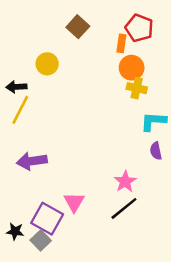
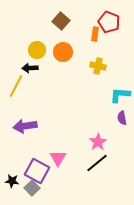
orange circle: (132, 68) -> (63, 52), moved
black arrow: (16, 87) -> (30, 68), moved
yellow cross: (137, 88) -> (98, 66), moved

